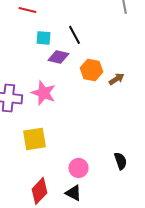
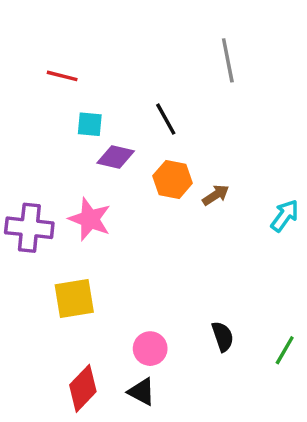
black line: (74, 35) -> (166, 119), moved

